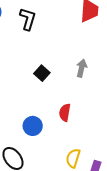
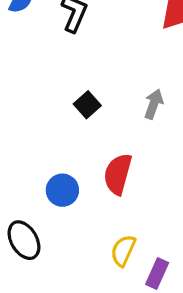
red semicircle: (65, 113) -> (118, 174), size x1.4

